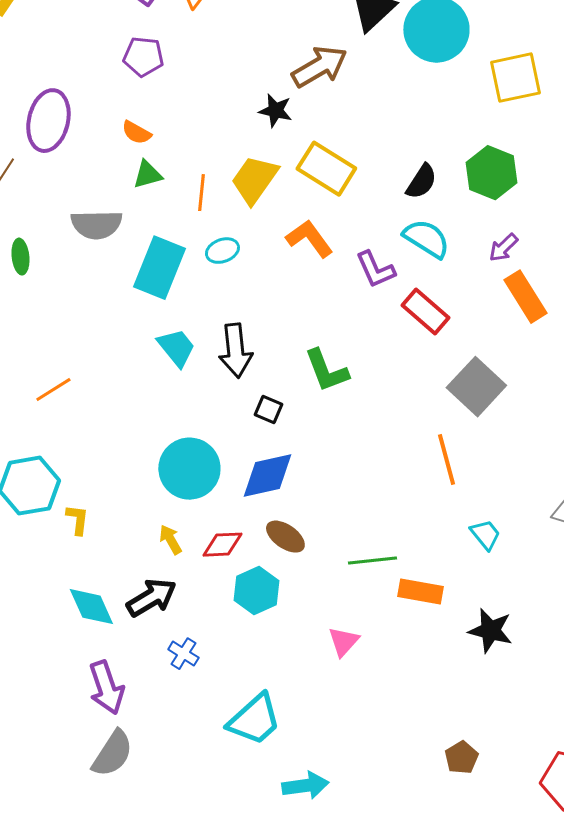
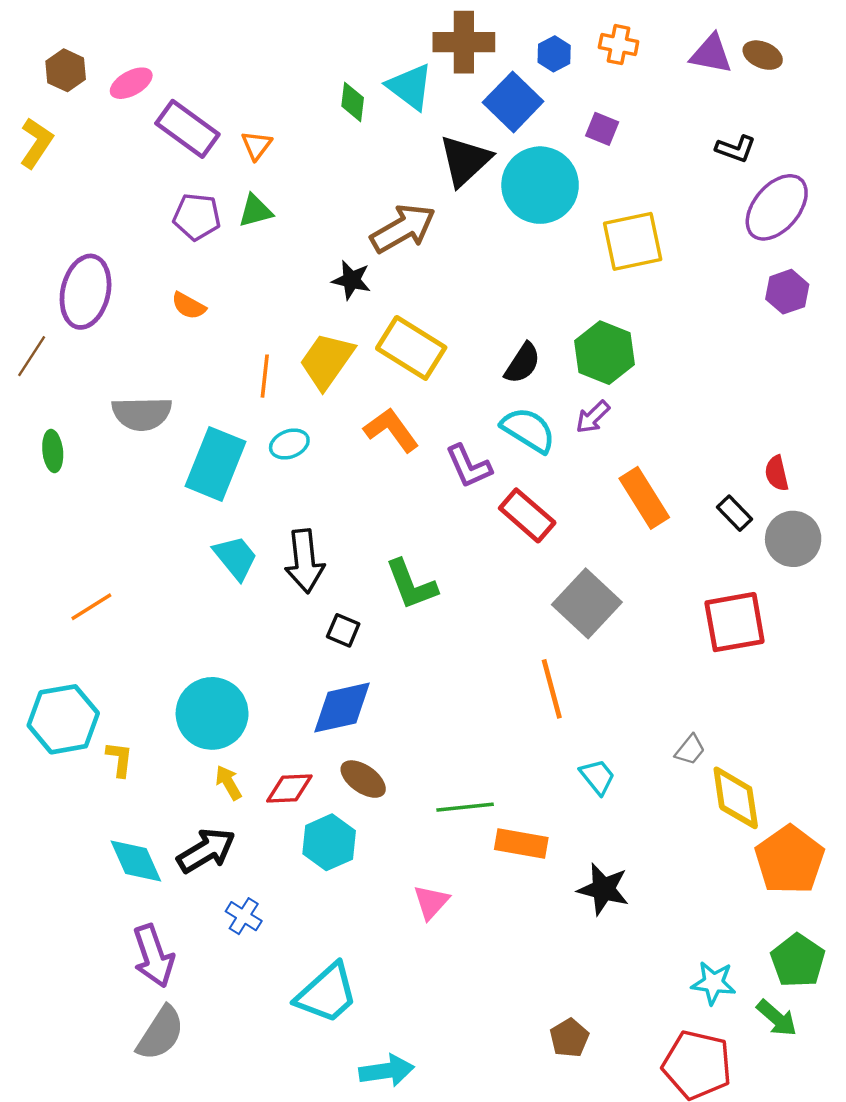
green triangle: (147, 175) -> (255, 211), moved
purple arrow: (503, 248) -> (593, 417), moved
cyan circle: (189, 469) -> (212, 713), moved

